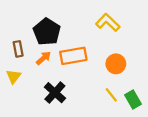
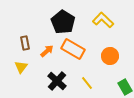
black pentagon: (47, 32) -> (63, 22), moved
orange rectangle: (73, 56) -> (73, 49), turned 40
yellow line: (111, 95) -> (87, 83), moved

